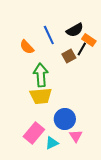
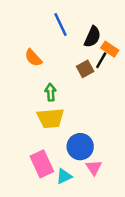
black semicircle: (75, 30) -> (93, 37), turned -36
blue line: (49, 35) -> (60, 24), moved
green arrow: (41, 75) -> (51, 92), size x0.6
pink rectangle: (34, 133) -> (42, 164), turned -65

